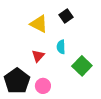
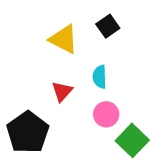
green square: (82, 66) -> (132, 140), moved
pink circle: (43, 86) -> (106, 114), moved

